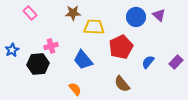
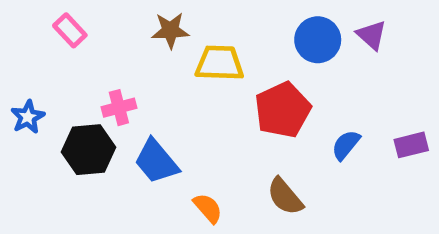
blue trapezoid: (83, 60) -> (156, 161), moved
purple rectangle: (176, 62) -> (411, 145), turned 32
orange semicircle: (75, 89) -> (208, 208), moved

